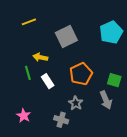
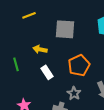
gray square: (66, 36) -> (65, 29), turned 30
green line: (28, 73) -> (16, 64), moved

